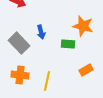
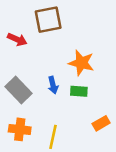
orange star: (83, 26) -> (81, 63), moved
blue arrow: (41, 32) -> (53, 85), moved

